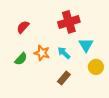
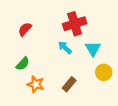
orange star: (42, 53) -> (36, 84), moved
cyan arrow: (64, 53) -> (65, 48), moved

